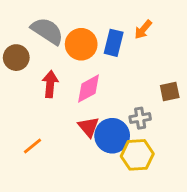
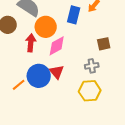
orange circle: (81, 44) -> (46, 27), moved
brown square: (170, 91) -> (104, 44), moved
blue circle: (112, 136) -> (39, 76), moved

